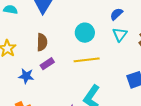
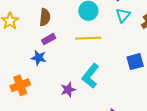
blue star: (26, 76) -> (39, 58), moved

